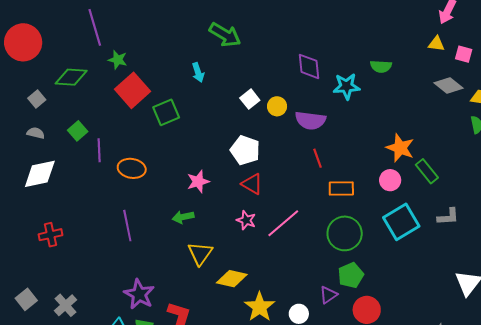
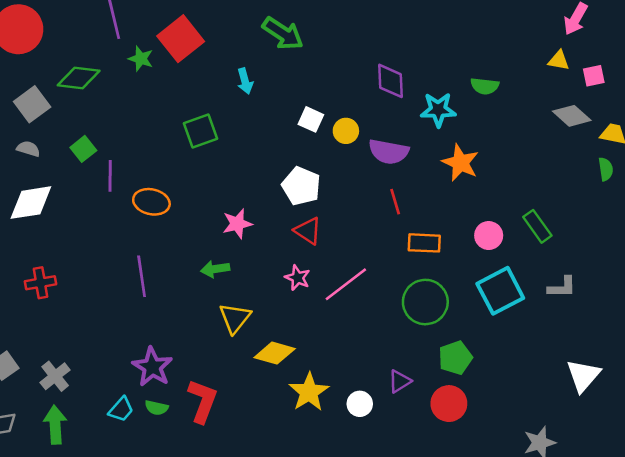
pink square: (464, 54) -> (594, 76), turned -30
red square: (133, 90) -> (181, 39), moved
gray square: (37, 99) -> (32, 104), size x1.5
white square: (250, 99) -> (311, 119), turned -30
orange star: (400, 148) -> (460, 163), moved
green pentagon: (351, 275) -> (455, 358), moved

